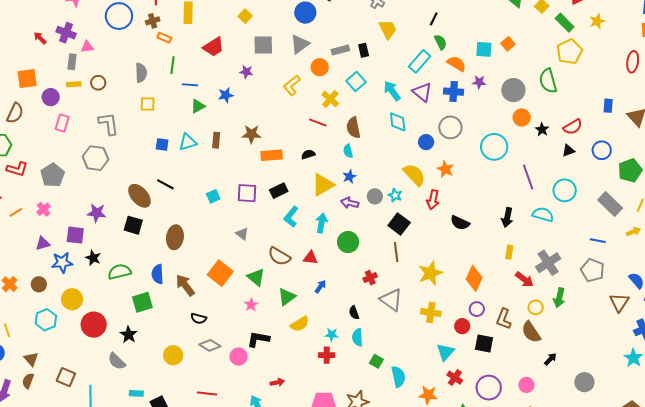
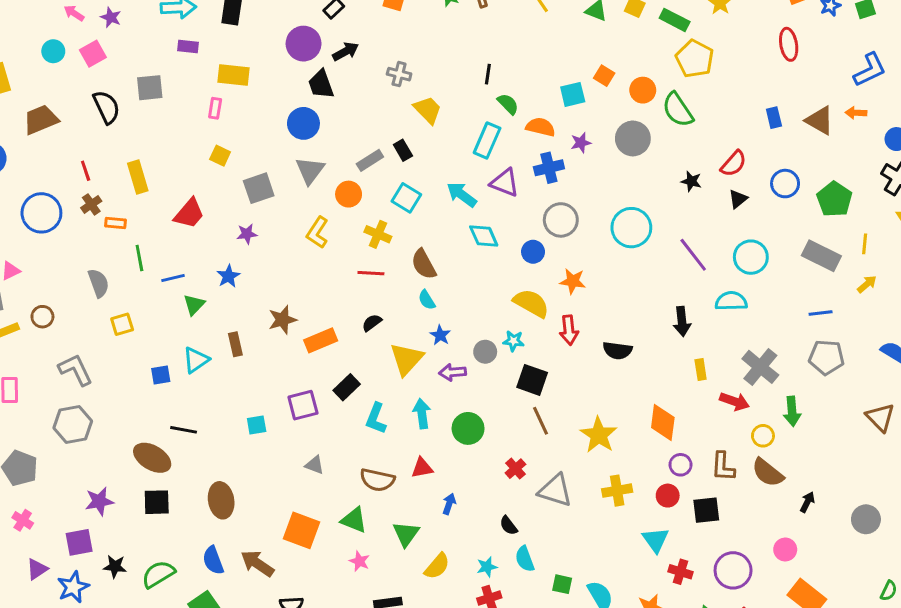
orange circle: (522, 117) -> (643, 90), moved
cyan square: (213, 196) -> (257, 425), turned 32
brown triangle: (619, 302) -> (880, 417), moved

